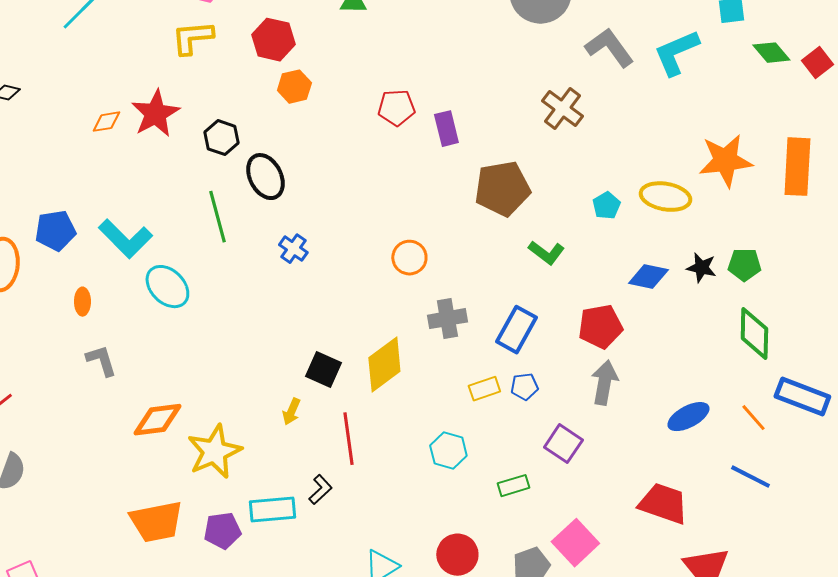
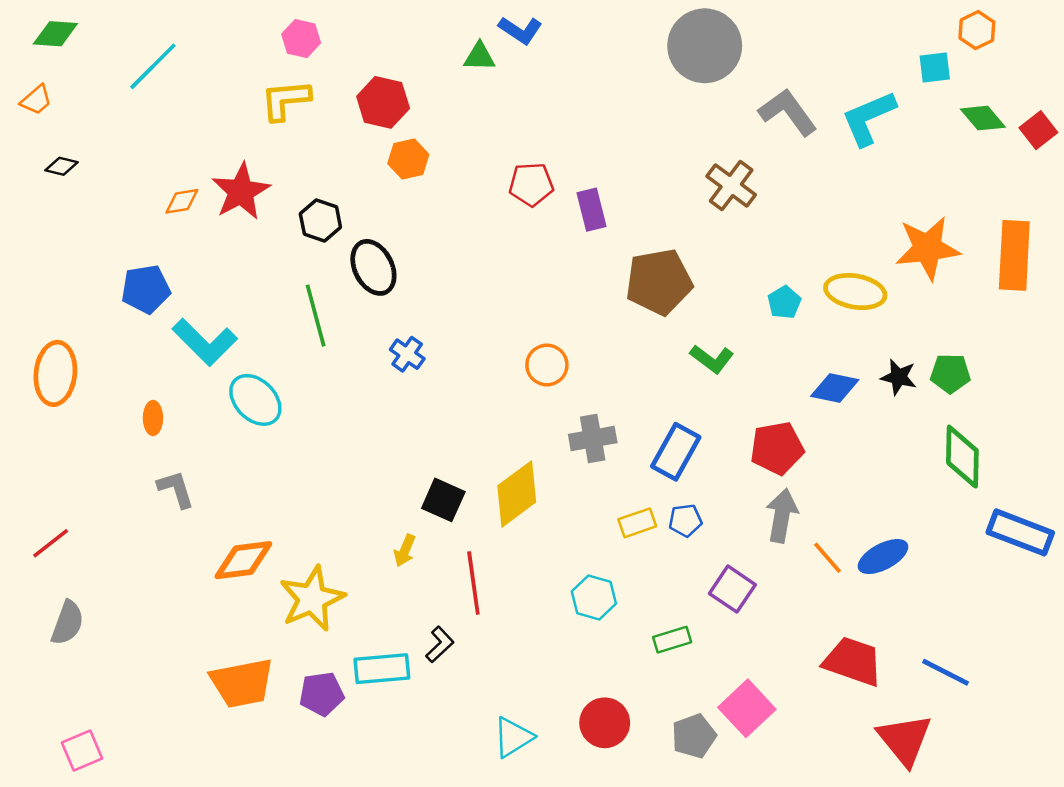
blue pentagon: (55, 231) -> (146, 289), moved
orange line: (753, 418) -> (828, 558), moved
blue line: (750, 477) -> (946, 672), moved

